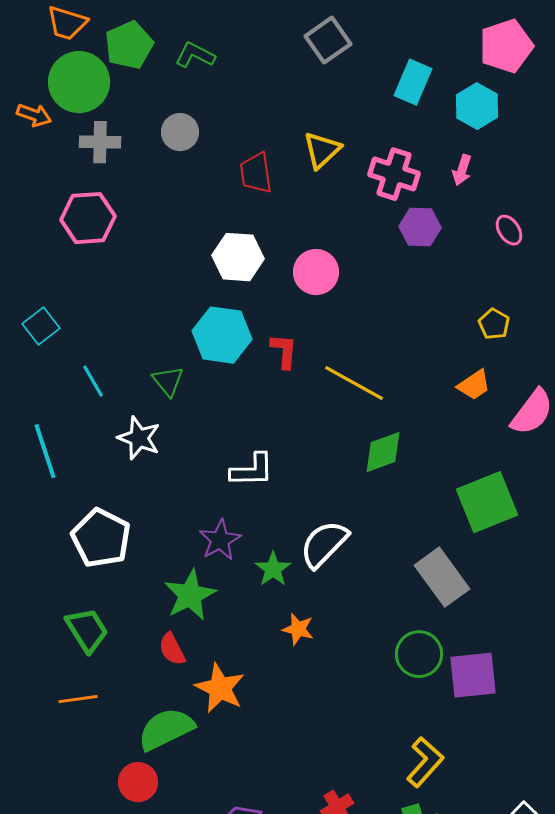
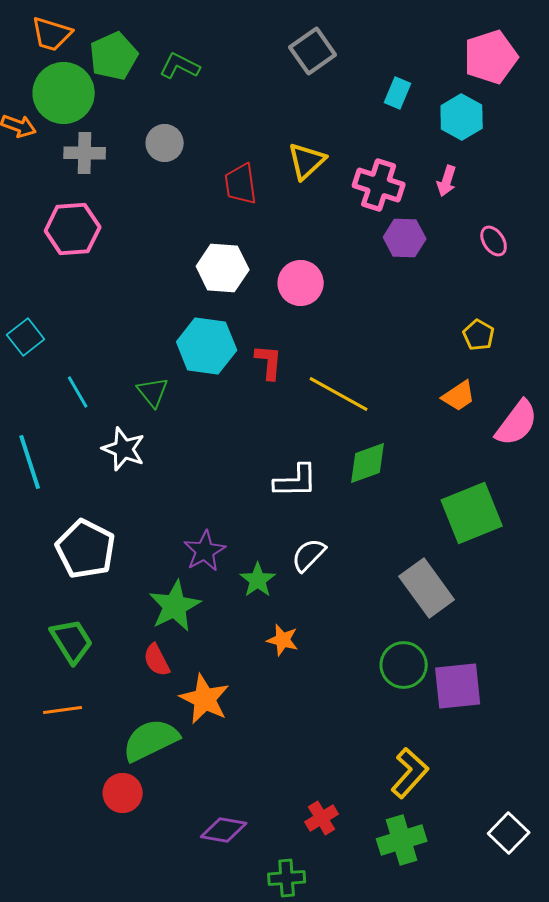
cyan rectangle: (413, 82) -> (398, 93), size x0.7
white L-shape: (252, 470) -> (296, 481), moved
white semicircle: (324, 544) -> (309, 555), size x0.7

